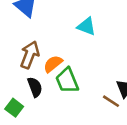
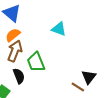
orange semicircle: (53, 64) -> (13, 35), moved
green trapezoid: (67, 81) -> (36, 62), moved

